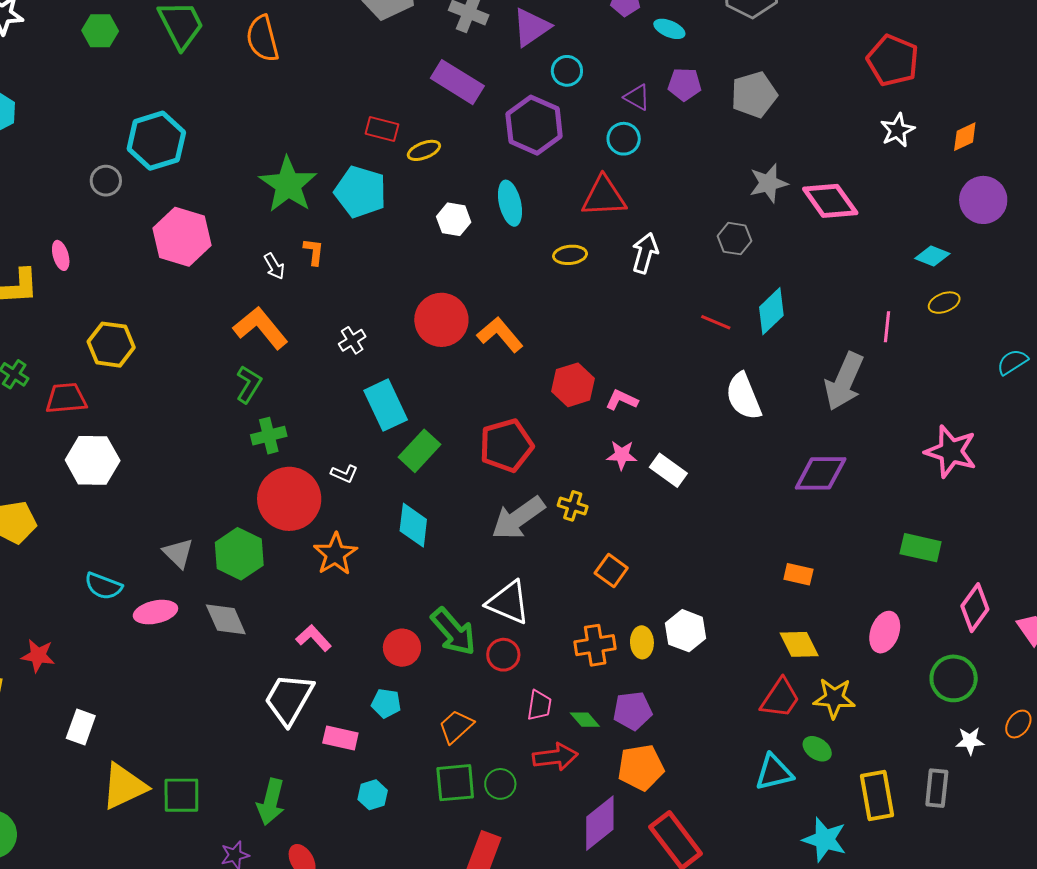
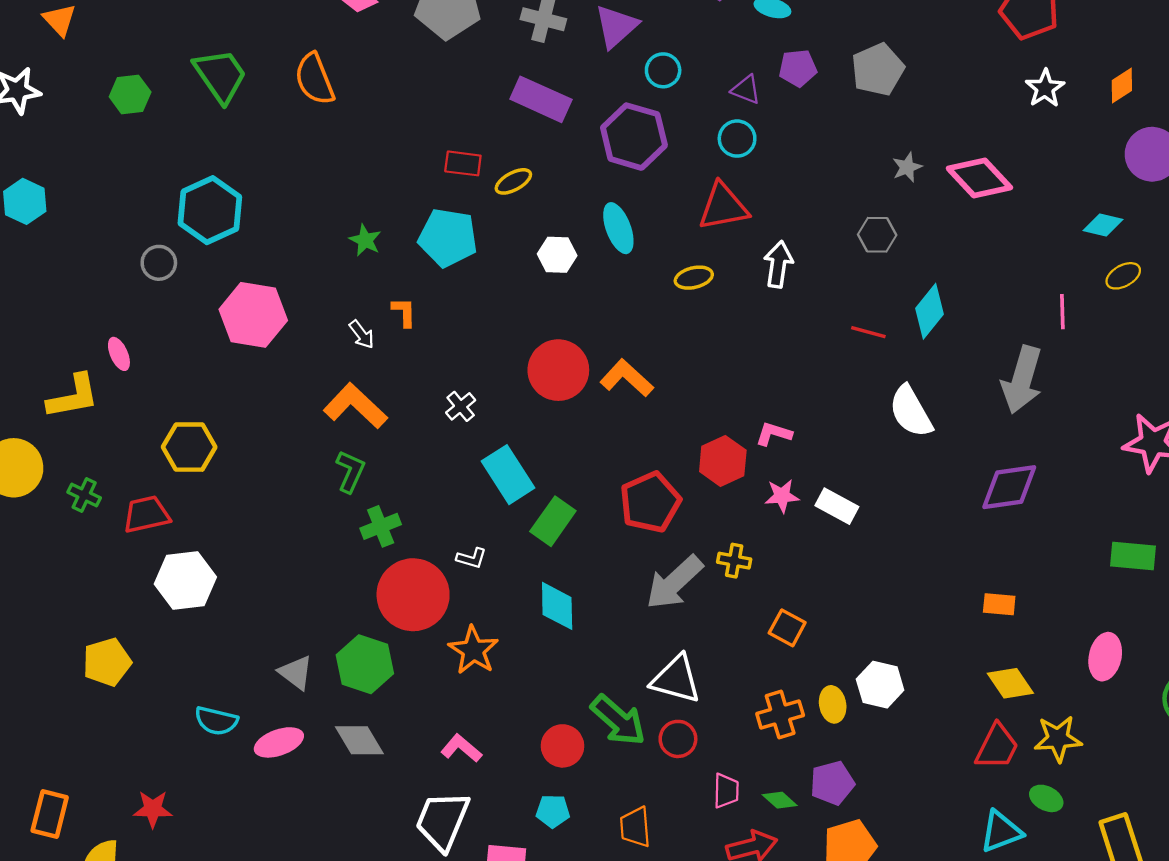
gray star: (768, 183) -> (907, 167), size x0.7
green star: (288, 185) -> (365, 240), size x0.5
red hexagon: (573, 385) -> (723, 461), moved
orange trapezoid: (456, 727) -> (635, 827), turned -45

